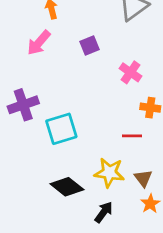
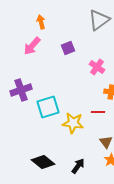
yellow star: (109, 173) -> (73, 123), moved
black diamond: (67, 187) -> (43, 162), moved

